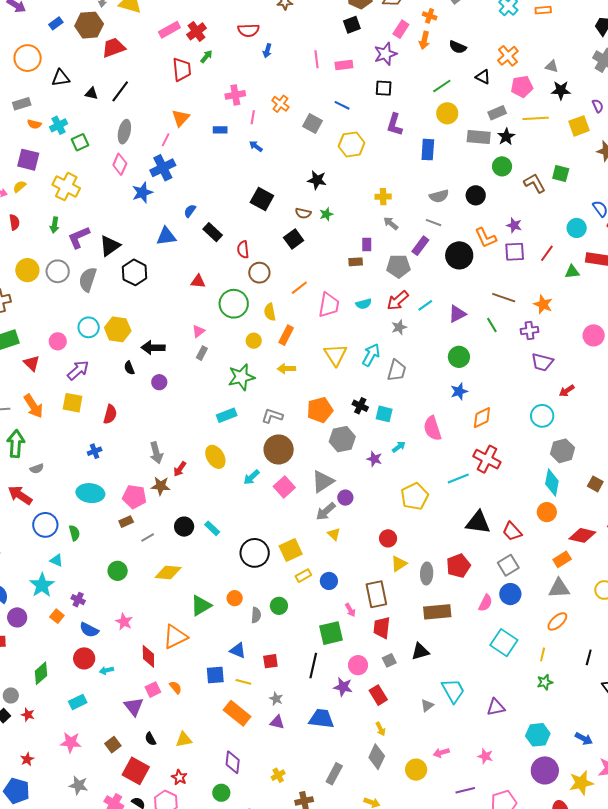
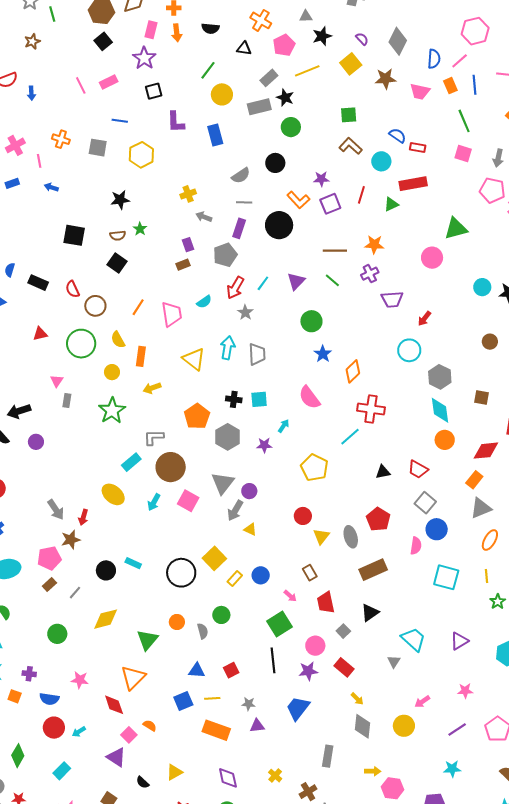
brown L-shape: (535, 183) -> (351, 146), moved
cyan rectangle: (227, 415) -> (131, 462), moved
black triangle: (478, 523) -> (383, 472), size x0.6
brown rectangle: (376, 594) -> (310, 573), size x0.6
blue trapezoid: (321, 719) -> (298, 708), turned -40

